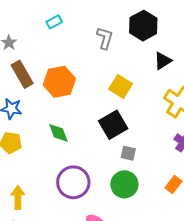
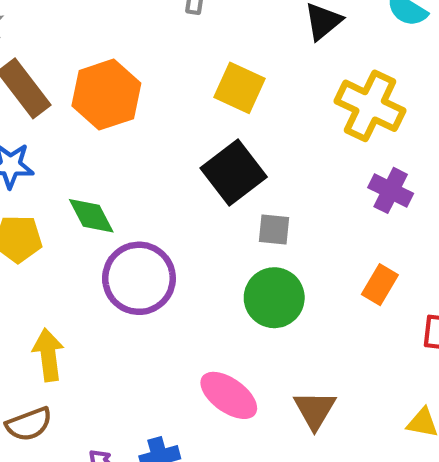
green diamond: (58, 133) -> (91, 216), moved
purple circle: (73, 182) -> (139, 278), moved

